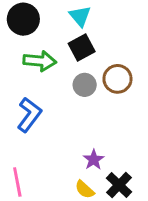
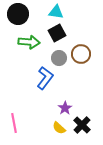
cyan triangle: (80, 16) -> (56, 12), turned -42
blue L-shape: (29, 115) -> (45, 78), moved

